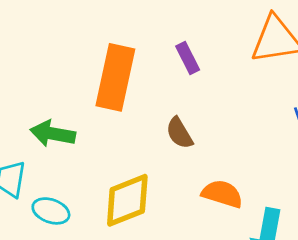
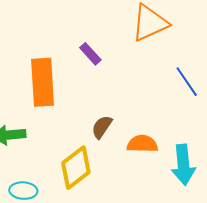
brown semicircle: (179, 133) -> (102, 127), moved, turned 80

